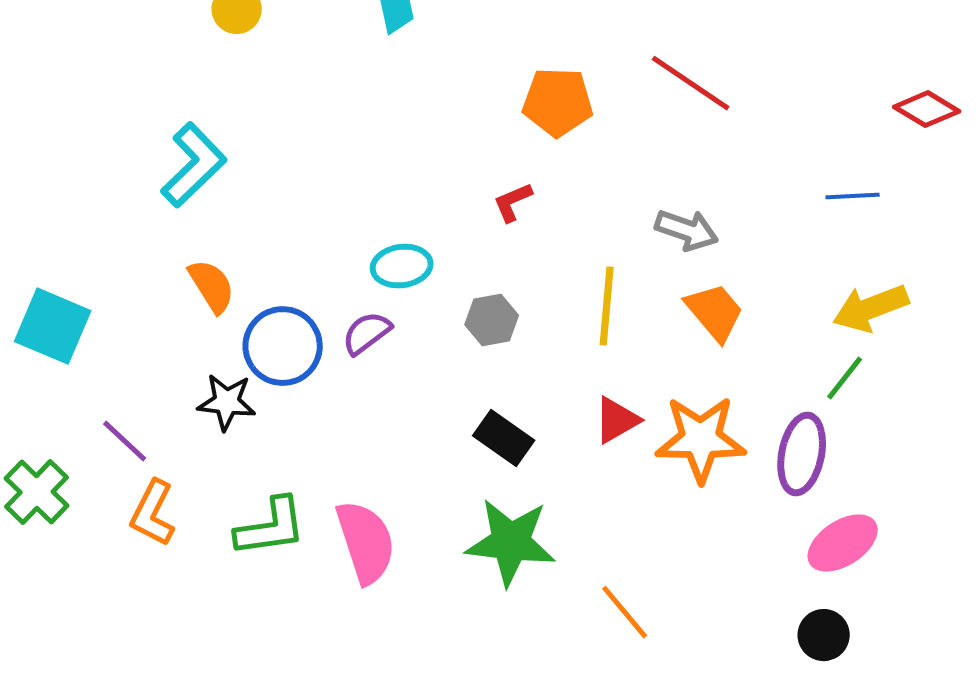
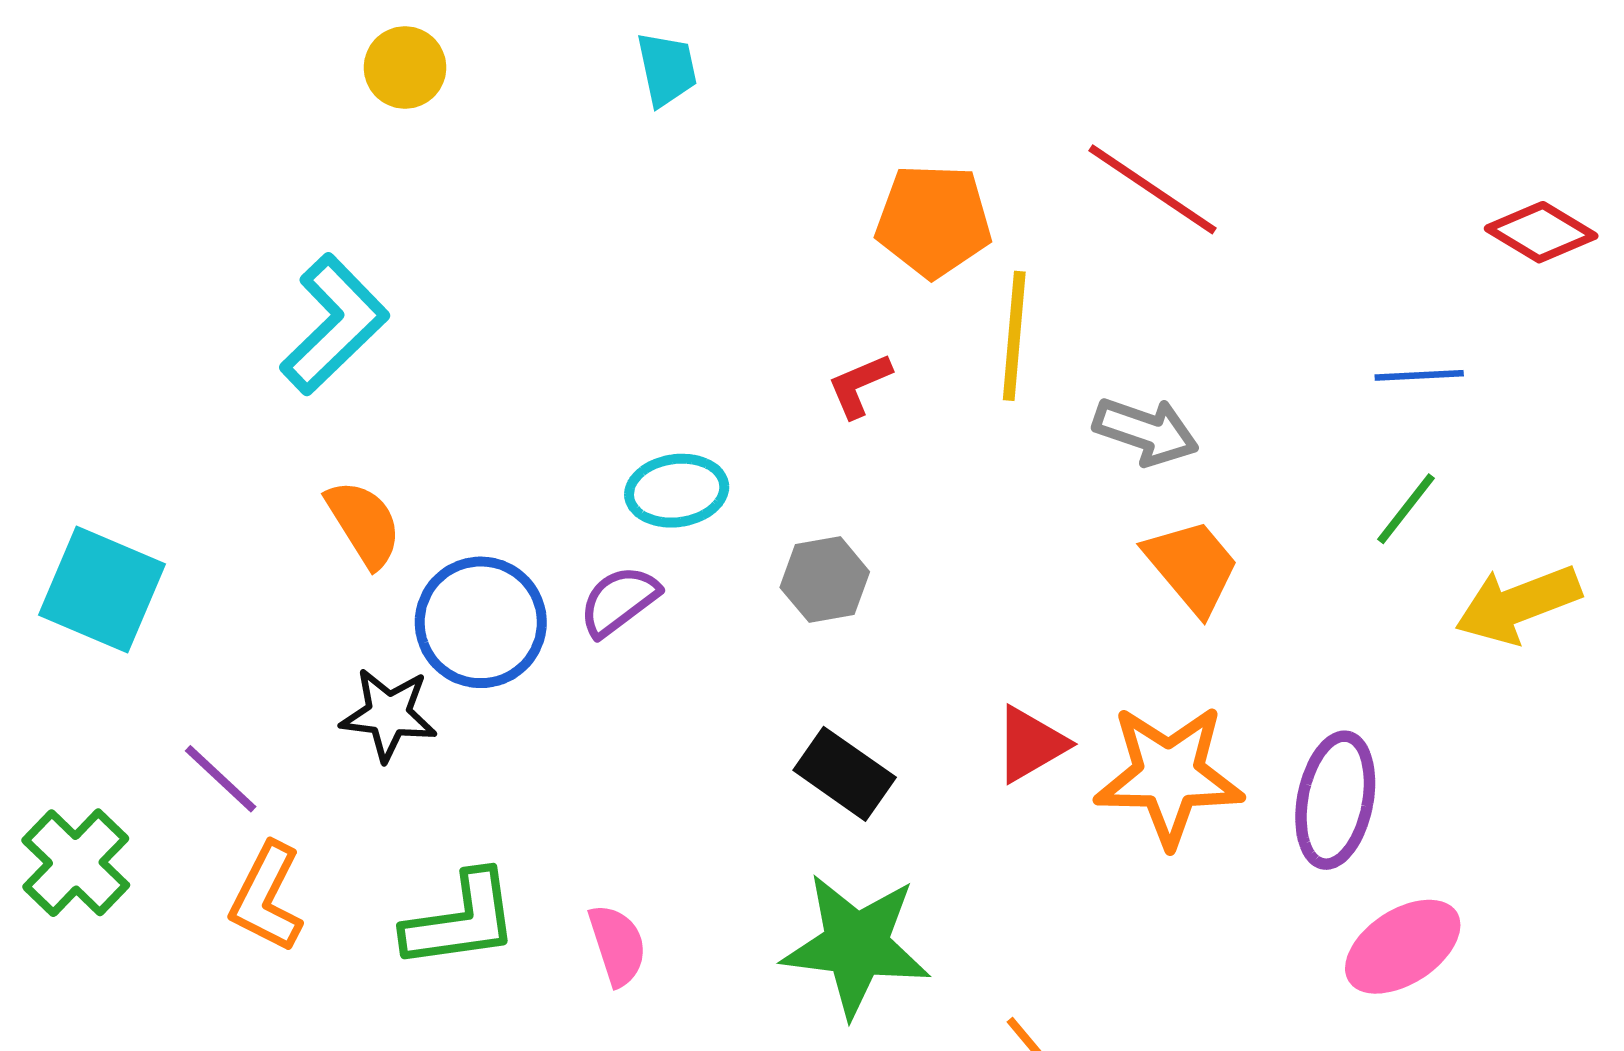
yellow line: (607, 306) -> (1014, 336), moved
yellow arrow: (871, 308) -> (1518, 604), moved
green line: (845, 378) -> (1406, 509), moved
pink semicircle: (366, 542) -> (617, 945), size x0.6

